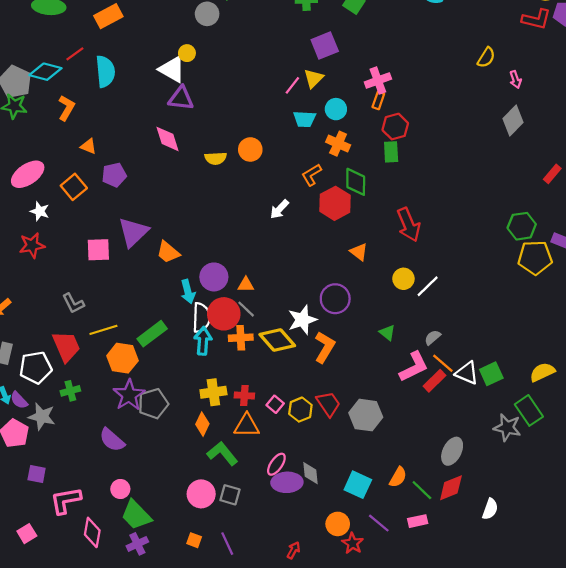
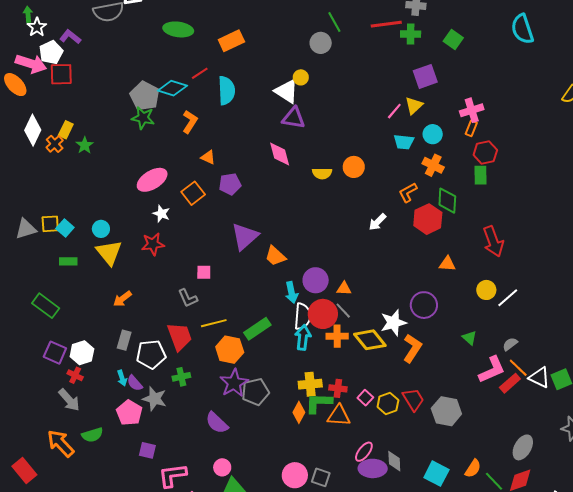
pink square: (98, 250) -> (204, 272), moved, size x0.7
orange triangle: (359, 252) -> (447, 264), turned -36
green L-shape: (222, 454) -> (319, 403), moved, turned -52

